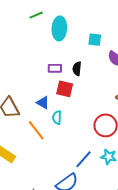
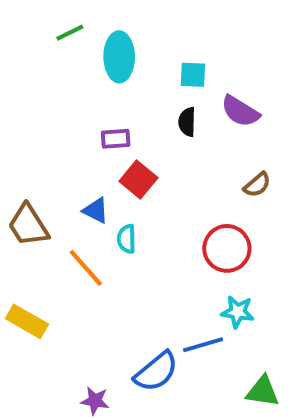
black semicircle: (77, 69) -> (187, 122), moved
red square: (65, 89) -> (138, 179), turned 30
blue line: (83, 159) -> (203, 345), moved, turned 36

